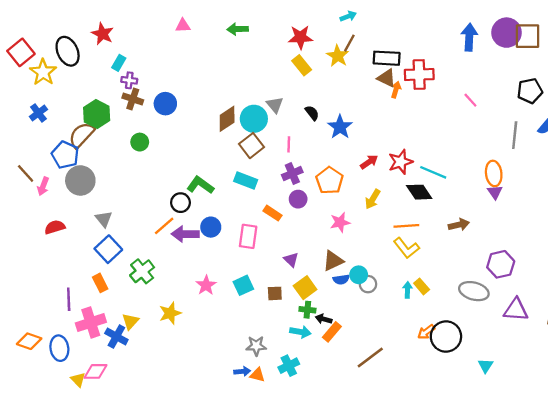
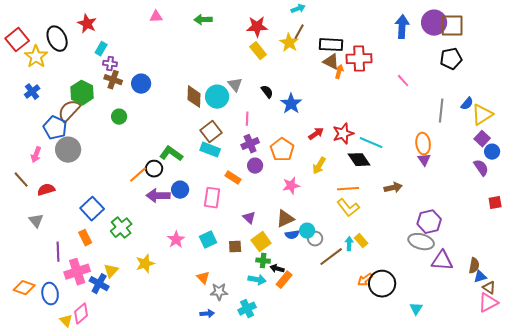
black pentagon: (530, 91) -> (451, 59), moved
brown diamond: (227, 119) -> (194, 97), turned -55
brown square: (252, 146) -> (211, 132), moved
brown line: (26, 173) -> (21, 180), moved
gray triangle: (104, 219) -> (36, 221), moved
orange line: (164, 226) -> (138, 175), moved
gray ellipse: (474, 291) -> (421, 242), moved
brown line: (370, 357) -> (331, 257), moved
pink diamond: (95, 371) -> (81, 314), turned -40
orange triangle: (257, 375) -> (203, 278), moved, turned 32

